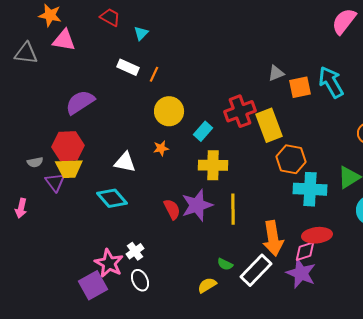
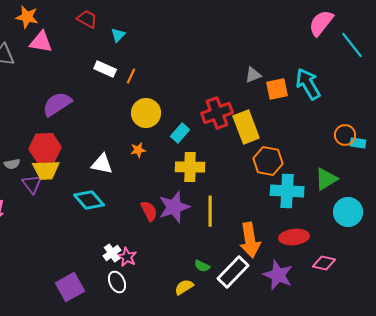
pink diamond: (305, 251) -> (324, 263), moved, turned 30
pink star: (109, 263) -> (127, 257), moved, size x0.7

